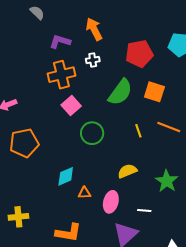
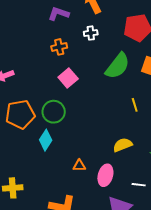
orange cross: (61, 75) -> (59, 47), size x0.6
green circle: (92, 133) -> (54, 112), moved
cyan diamond: (66, 176) -> (46, 140), moved, turned -35

